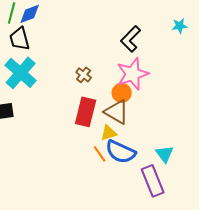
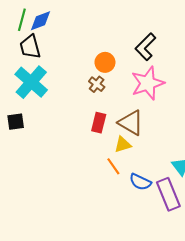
orange circle: (122, 93) -> (105, 62), moved
red rectangle: (86, 112) -> (99, 123), size x0.7
blue semicircle: (121, 152) -> (140, 182), moved, size x0.7

